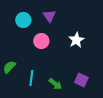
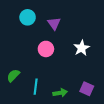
cyan circle: (23, 20) -> (28, 17), moved
green arrow: (55, 84) -> (60, 93), turned -48

